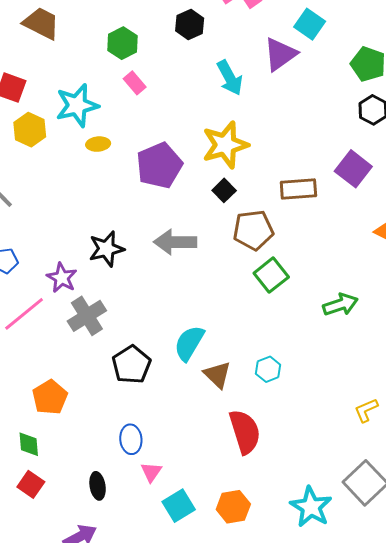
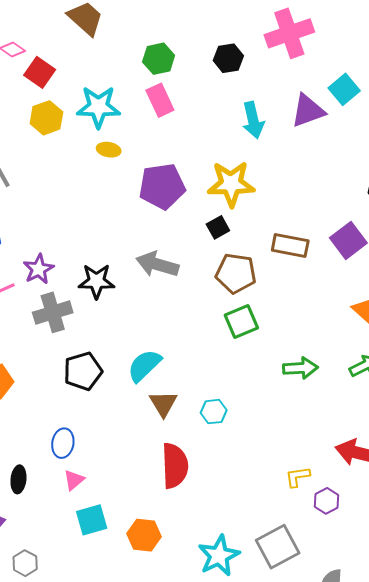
pink rectangle: (135, 83) -> (160, 100), size x1.4
black star: (106, 249) -> (96, 281), moved

